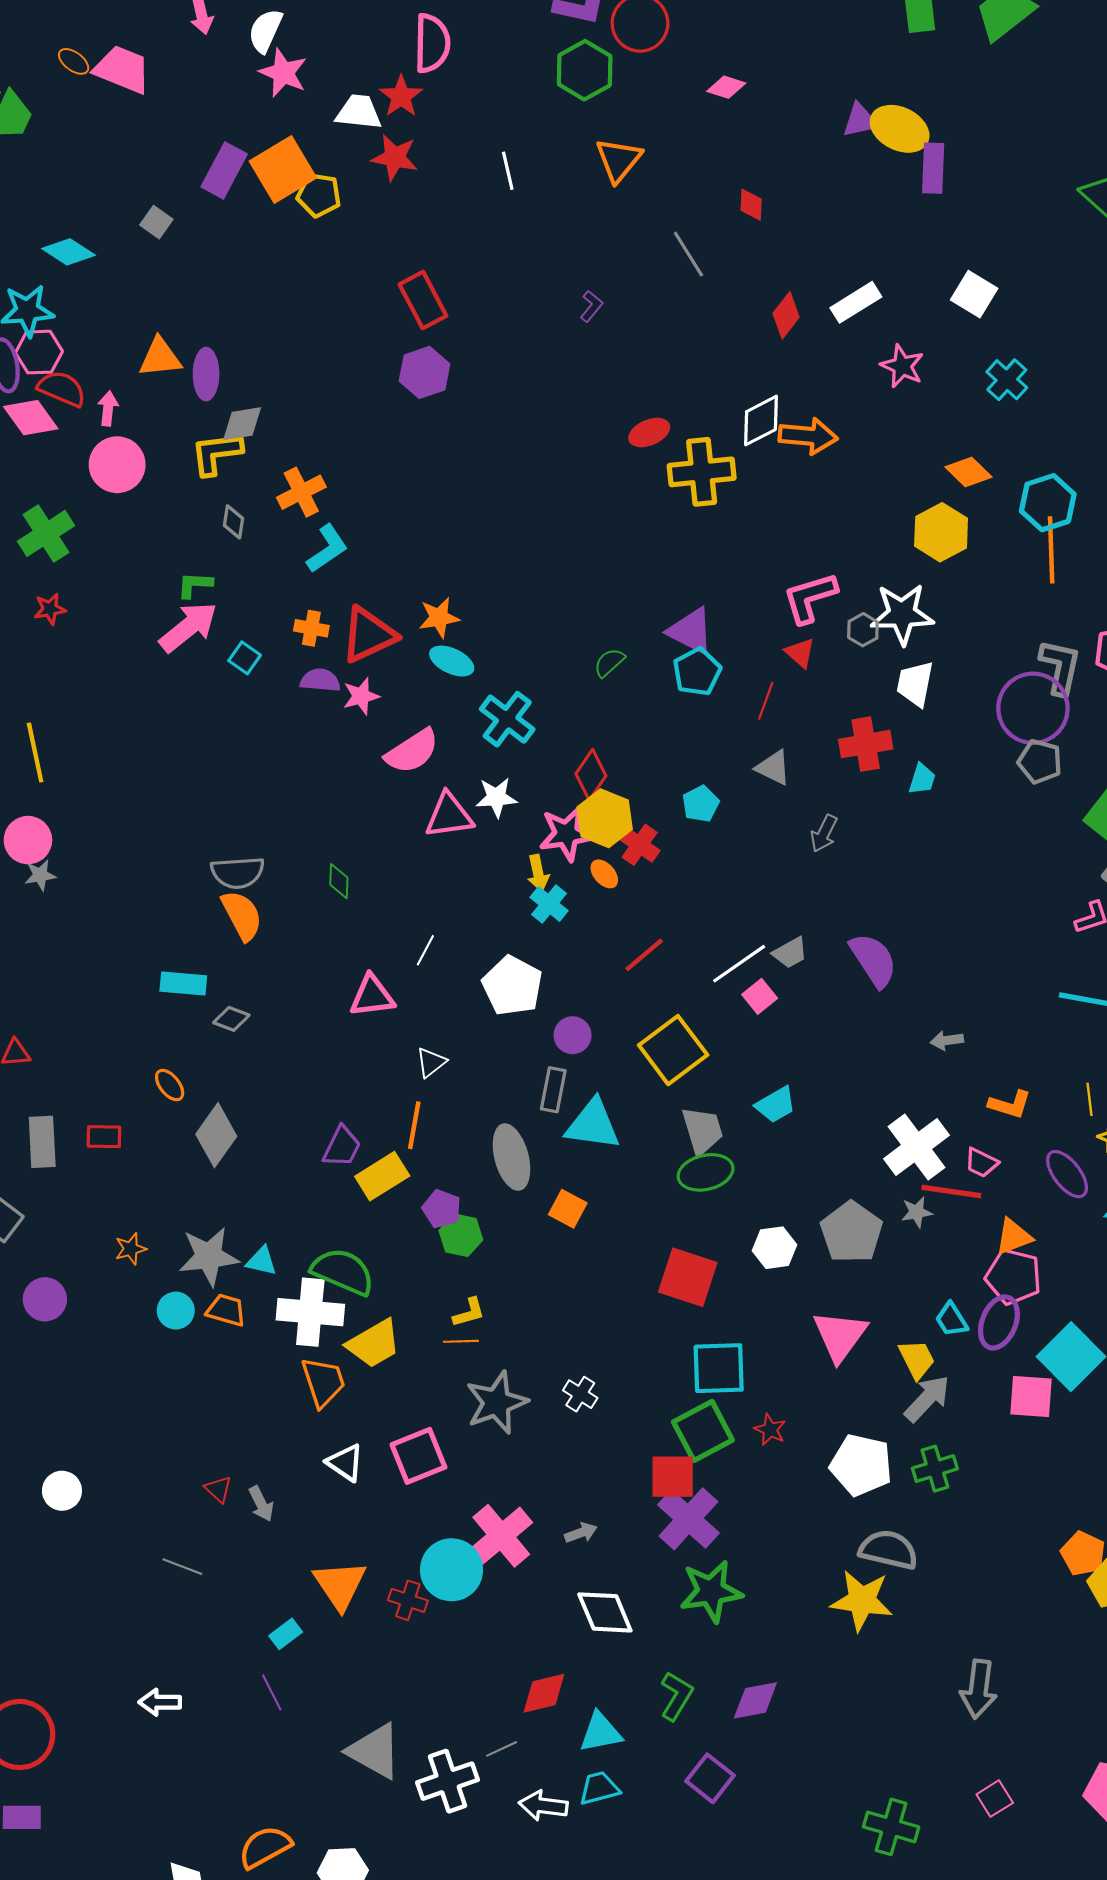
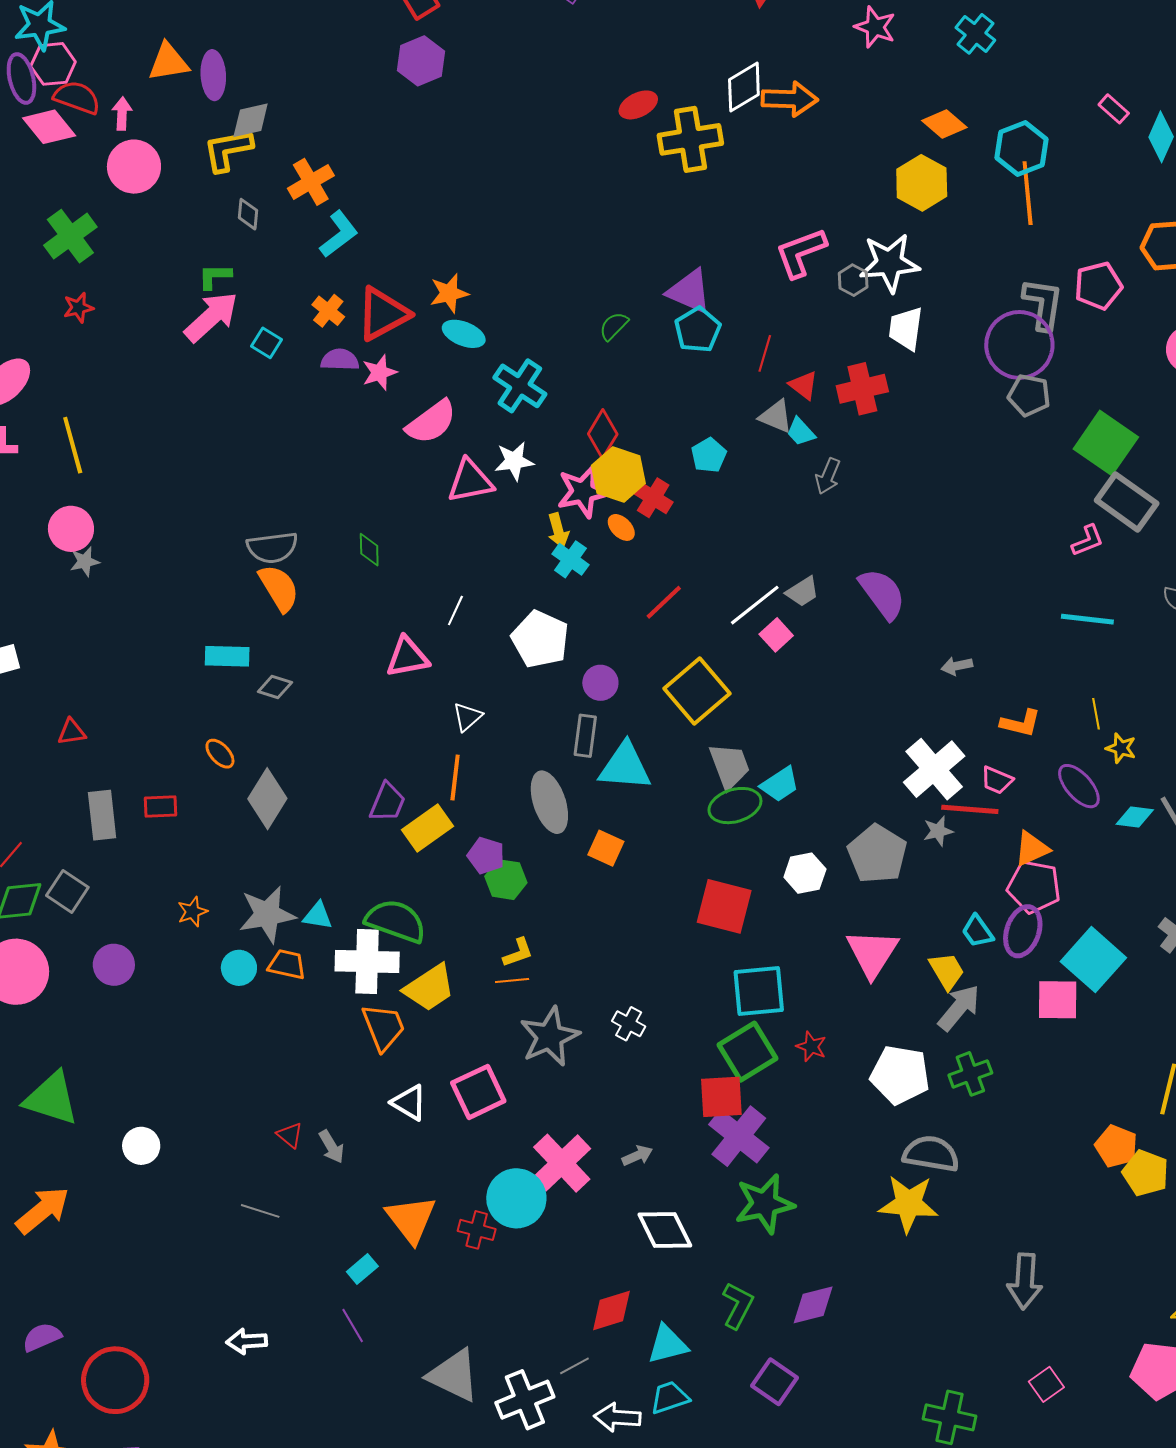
orange cross: (311, 628) -> (328, 311), turned 32
red triangle: (800, 653) -> (804, 385), moved
cyan trapezoid: (922, 779) -> (801, 432), moved, turned 124
cyan trapezoid: (776, 1105) -> (780, 784), moved

